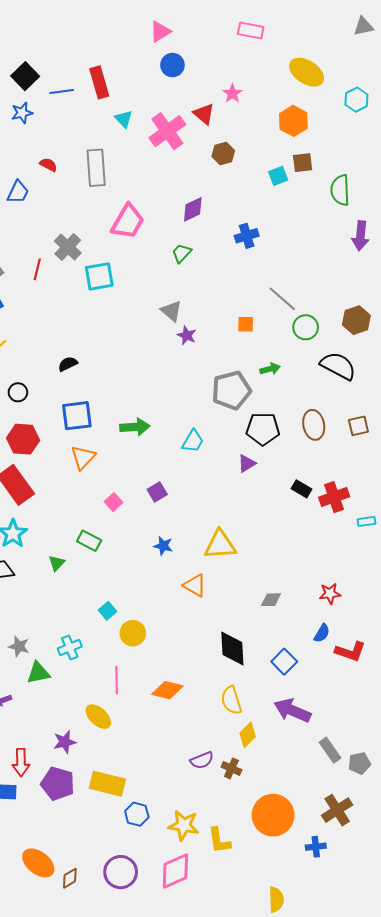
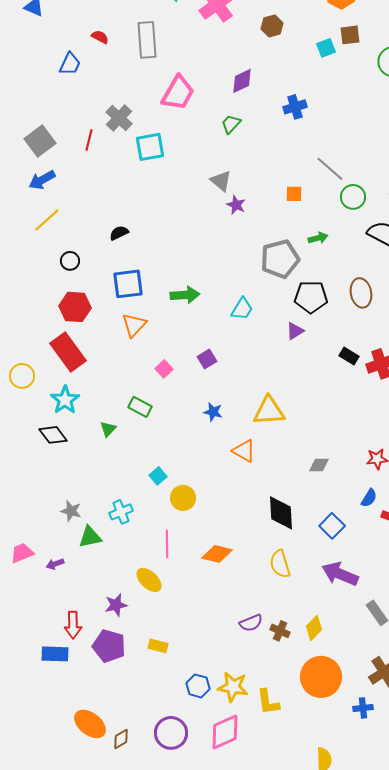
yellow diamond: (248, 735) -> (314, 628), moved
yellow rectangle: (107, 784) -> (158, 646), size x0.6
blue hexagon: (137, 814) -> (198, 686), moved

